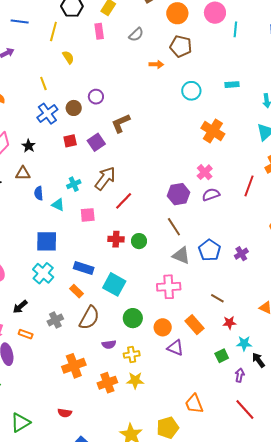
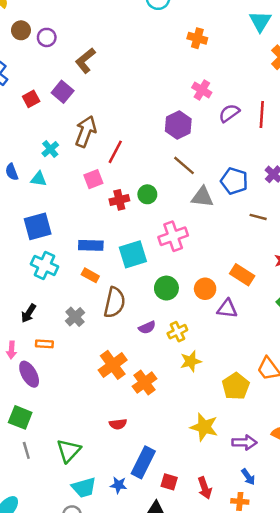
brown circle: (74, 108) -> (21, 30), moved
orange cross: (213, 131) -> (197, 38), size x0.7
red line: (249, 186) -> (262, 114), moved
purple semicircle: (211, 195) -> (229, 113), moved
pink square: (88, 215) -> (93, 179), moved
cyan square: (114, 284) -> (133, 254), turned -30
pink cross: (169, 287) -> (173, 236), moved
brown line: (217, 298) -> (258, 217), moved
orange cross: (107, 383) -> (144, 383), moved
yellow pentagon: (168, 428) -> (236, 386), moved

